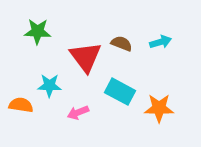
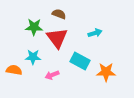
green star: (37, 31) -> (34, 27), moved
cyan arrow: (161, 42) -> (95, 33), moved
brown semicircle: (122, 43) -> (59, 14), moved

